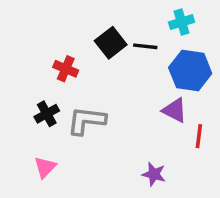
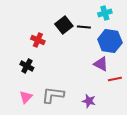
black cross: (47, 114) -> (27, 66), turned -32
gray L-shape: (86, 121) -> (53, 95), moved
red line: (199, 136) -> (115, 79), turned 72

